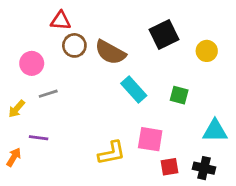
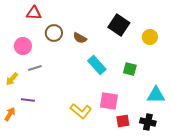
red triangle: (61, 21) -> (34, 13), moved
black square: (164, 34) -> (119, 25), turned -30
brown semicircle: (110, 52) -> (80, 38), size x0.6
yellow L-shape: (112, 153) -> (81, 111), turned 50

